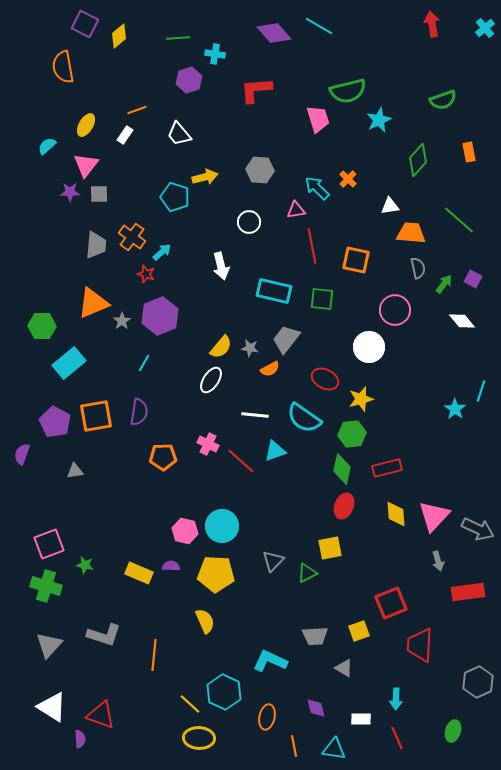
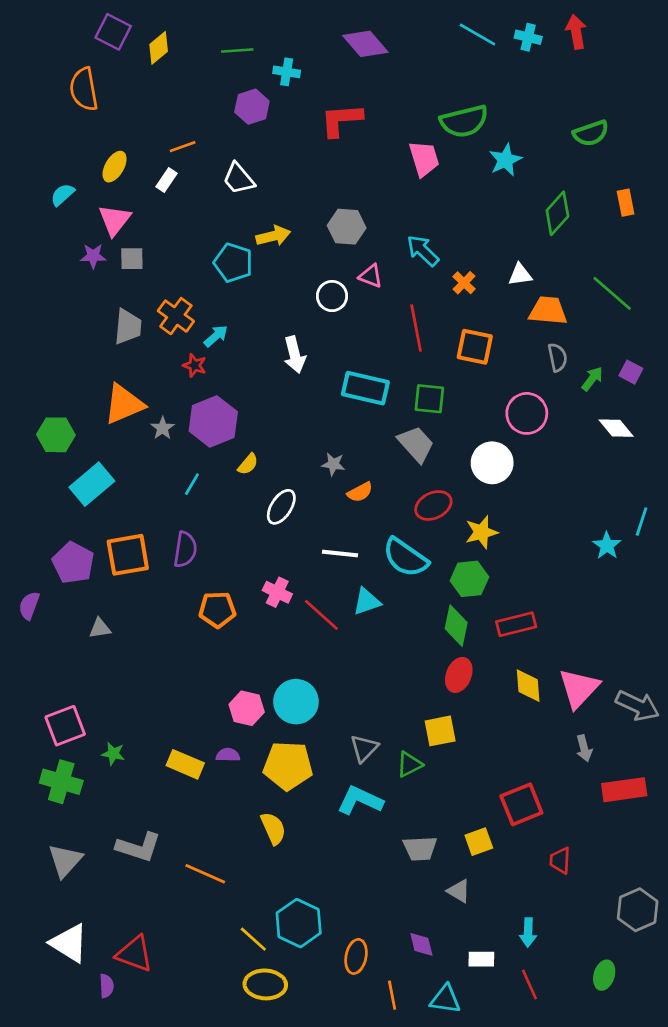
cyan line: (319, 26) -> (477, 35), moved
cyan cross: (485, 28) -> (528, 37), moved, turned -36
orange cross: (348, 179) -> (464, 283), moved
pink triangle: (296, 210) -> (371, 276), moved, turned 30
gray trapezoid: (286, 339) -> (416, 444), moved, turned 100
yellow semicircle: (221, 347) -> (248, 464), moved, size x0.7
red ellipse: (325, 379) -> (433, 505), turned -52
red trapezoid: (420, 645) -> (560, 860), size x0.6
orange line: (154, 655) -> (205, 874), turned -72
cyan L-shape: (270, 661) -> (360, 800), moved

